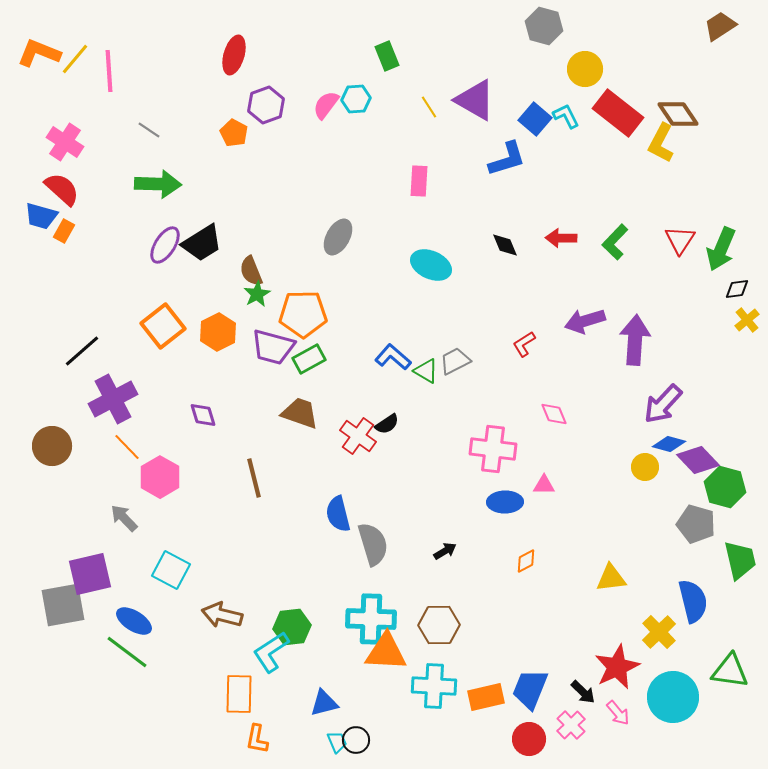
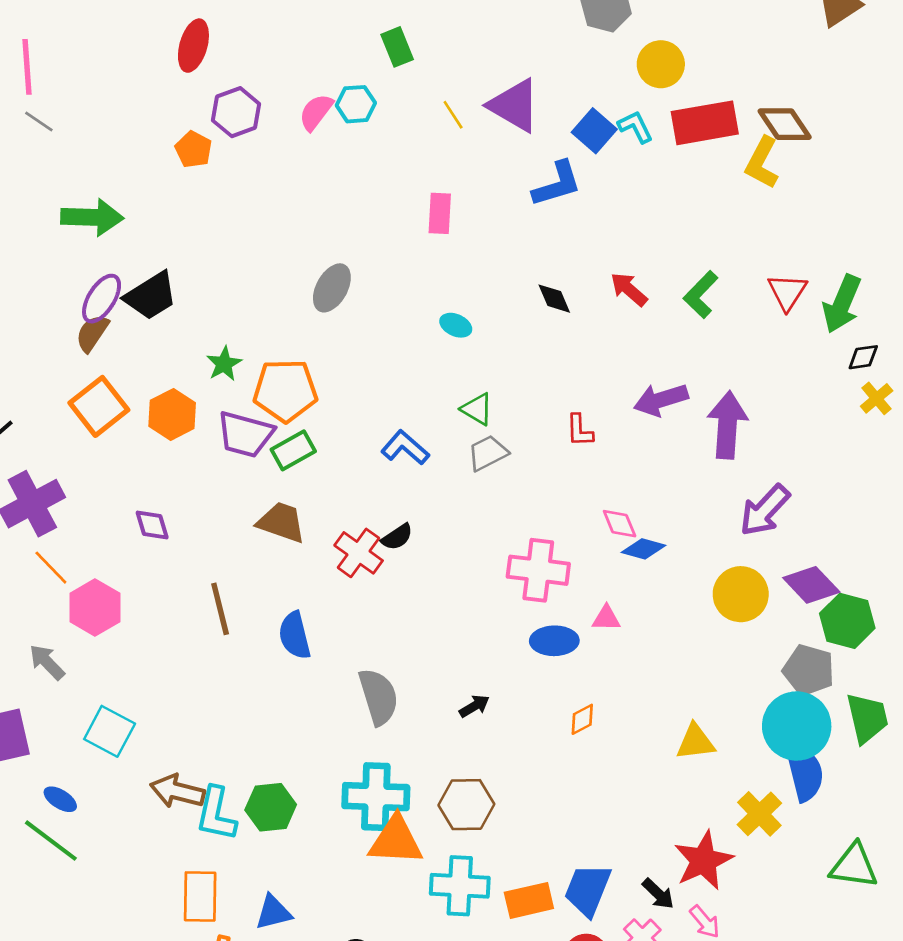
red rectangle: (618, 113) -> (705, 123), turned -48
gray line: (149, 130) -> (39, 121), moved
red arrow: (561, 238) -> (629, 289), turned 40
cyan ellipse: (431, 265) -> (456, 325), size x0.6
brown semicircle: (251, 271) -> (92, 333), moved, turned 56
red L-shape: (524, 344) -> (580, 430), turned -60
green triangle: (426, 371) -> (477, 409), moved
blue diamond: (669, 444) -> (644, 549), moved
yellow circle: (645, 467) -> (741, 594), size x1.5
blue semicircle: (338, 514) -> (295, 635), moved
blue ellipse: (134, 621) -> (60, 799), size x0.7
cyan L-shape: (271, 652) -> (216, 814), moved, turned -45
cyan circle: (673, 697) -> (797, 726), moved
blue triangle: (324, 703) -> (273, 912), moved

